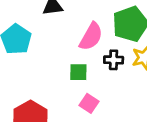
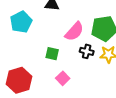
green square: (78, 72) -> (52, 54), moved

